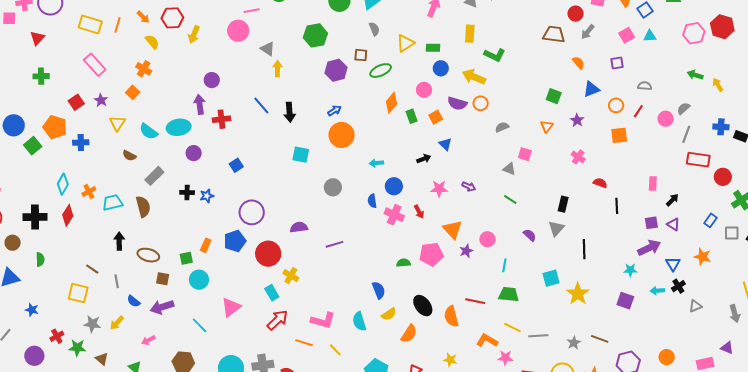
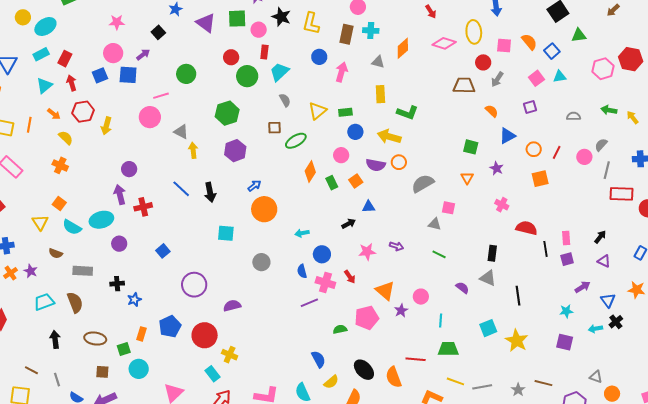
purple hexagon: (336, 70) -> (235, 151), moved
gray semicircle: (645, 86) -> (573, 116), moved
orange square: (133, 92) -> (59, 203), moved
purple star: (101, 100) -> (31, 271), moved
gray semicircle: (502, 127) -> (423, 183), size x1.6
blue triangle: (445, 144) -> (368, 207), turned -40
gray rectangle: (154, 176) -> (83, 271), turned 54
red semicircle: (600, 183) -> (527, 228), size x1.5
pink rectangle: (653, 183) -> (566, 238), moved
orange cross: (89, 192) -> (11, 273), moved
blue star: (207, 196) -> (134, 300), moved
purple circle: (252, 212) -> (194, 285), moved
purple square: (651, 223) -> (567, 259), moved
gray triangle: (556, 228) -> (488, 278), turned -42
purple line: (335, 244) -> (309, 303), moved
purple arrow: (649, 248) -> (583, 287), size x0.7
brown ellipse: (148, 255) -> (95, 339), moved
gray triangle: (695, 306) -> (596, 377), moved, turned 48

